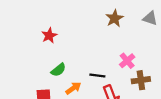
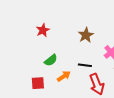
brown star: (115, 18) -> (86, 35), moved

